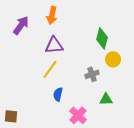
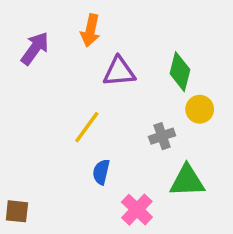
purple triangle: (54, 45) -> (119, 72), moved
green triangle: (106, 99) -> (187, 181), size x1.5

